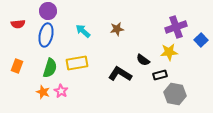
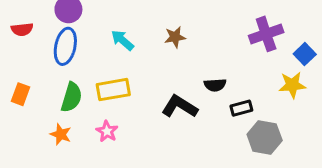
yellow star: (169, 52) -> (292, 85), moved
black semicircle: (143, 60) -> (215, 85), turned -40
pink star: (61, 91) -> (107, 131), moved

